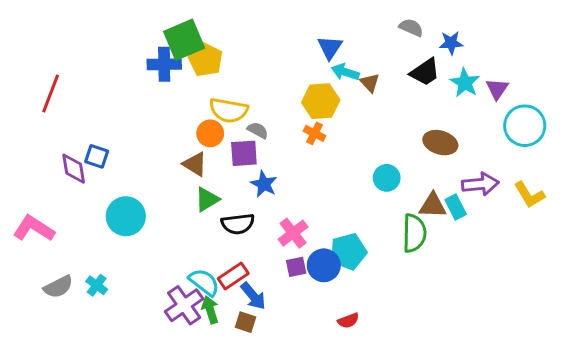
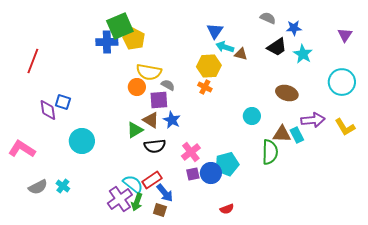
brown triangle: (370, 83) -> (241, 54), turned -32
purple triangle: (497, 89) -> (345, 35), moved
brown triangle: (195, 164) -> (151, 120), moved
green arrow: (210, 310) -> (137, 202), turned -144

